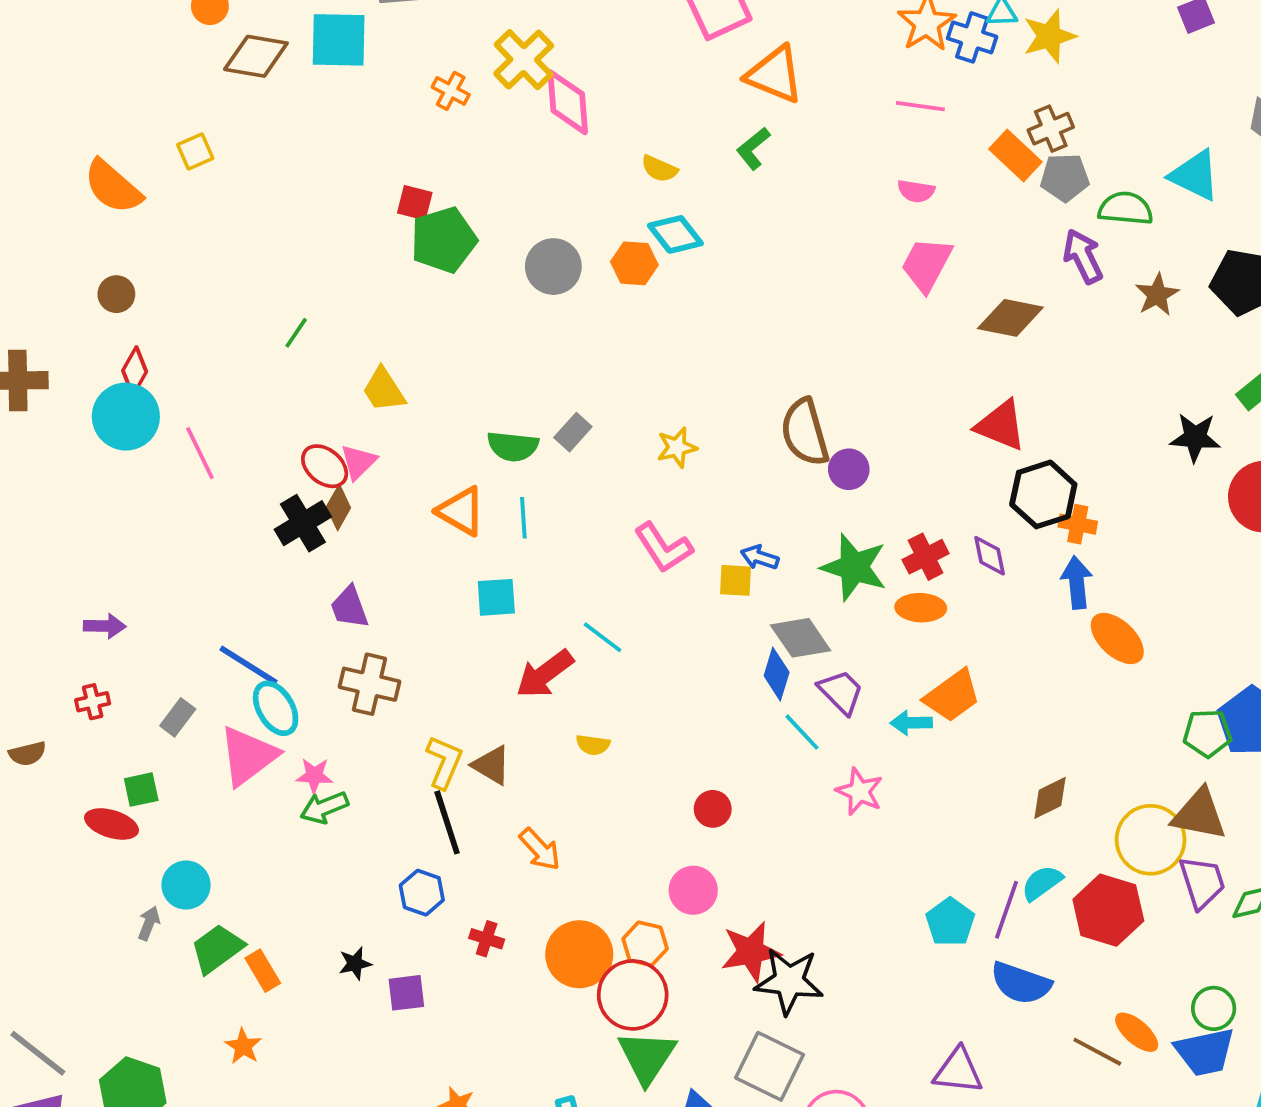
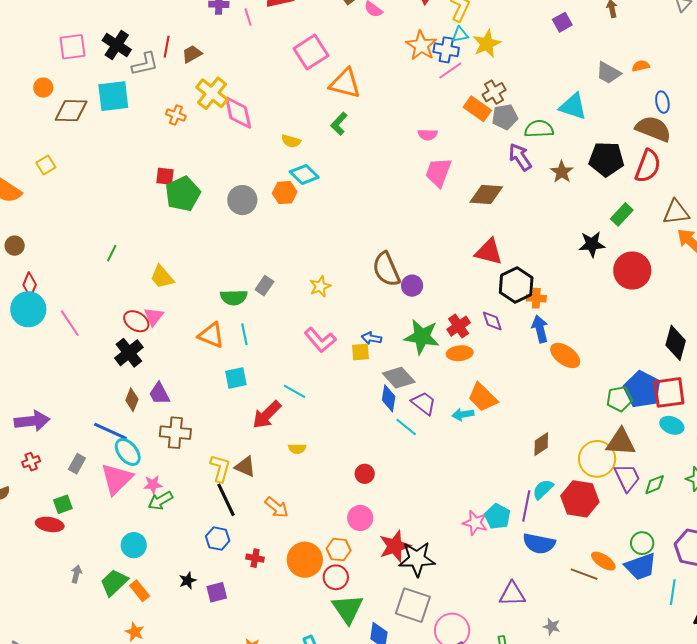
pink line: (920, 106) -> (450, 70), moved, turned -35
brown diamond: (338, 507) -> (132, 400), moved
purple arrow: (105, 626) -> (32, 421), size x1.6
orange trapezoid: (952, 696) -> (483, 397), turned 88
pink star: (859, 791) -> (475, 523), moved
cyan circle: (186, 885) -> (134, 545), moved
red circle: (633, 995) -> (336, 577), size x0.7

